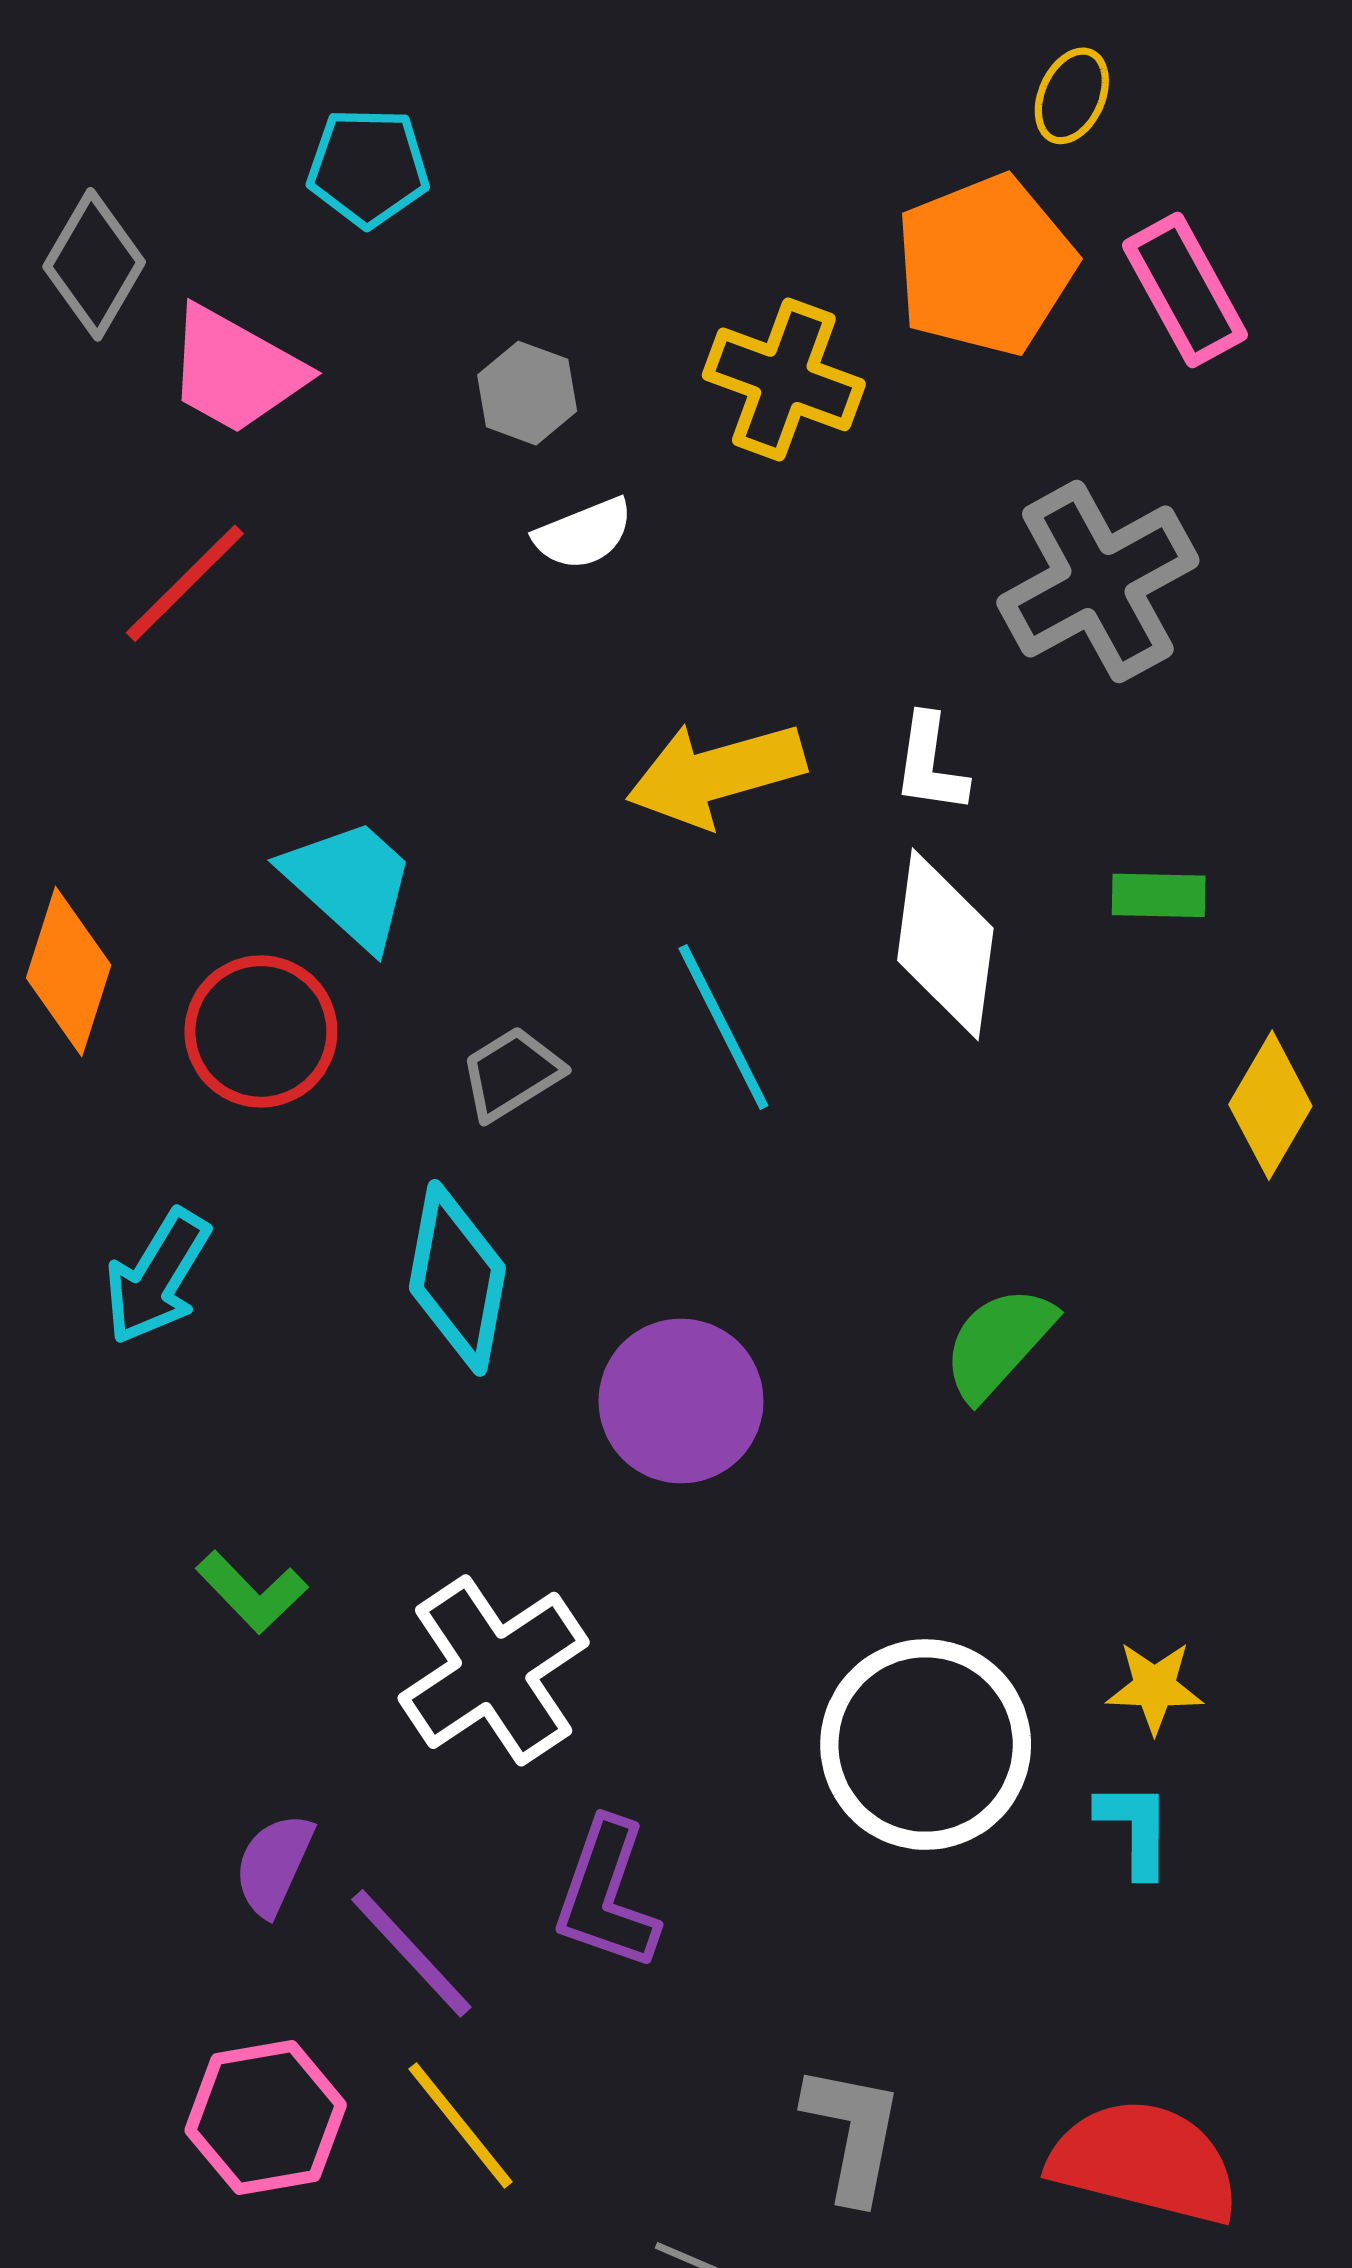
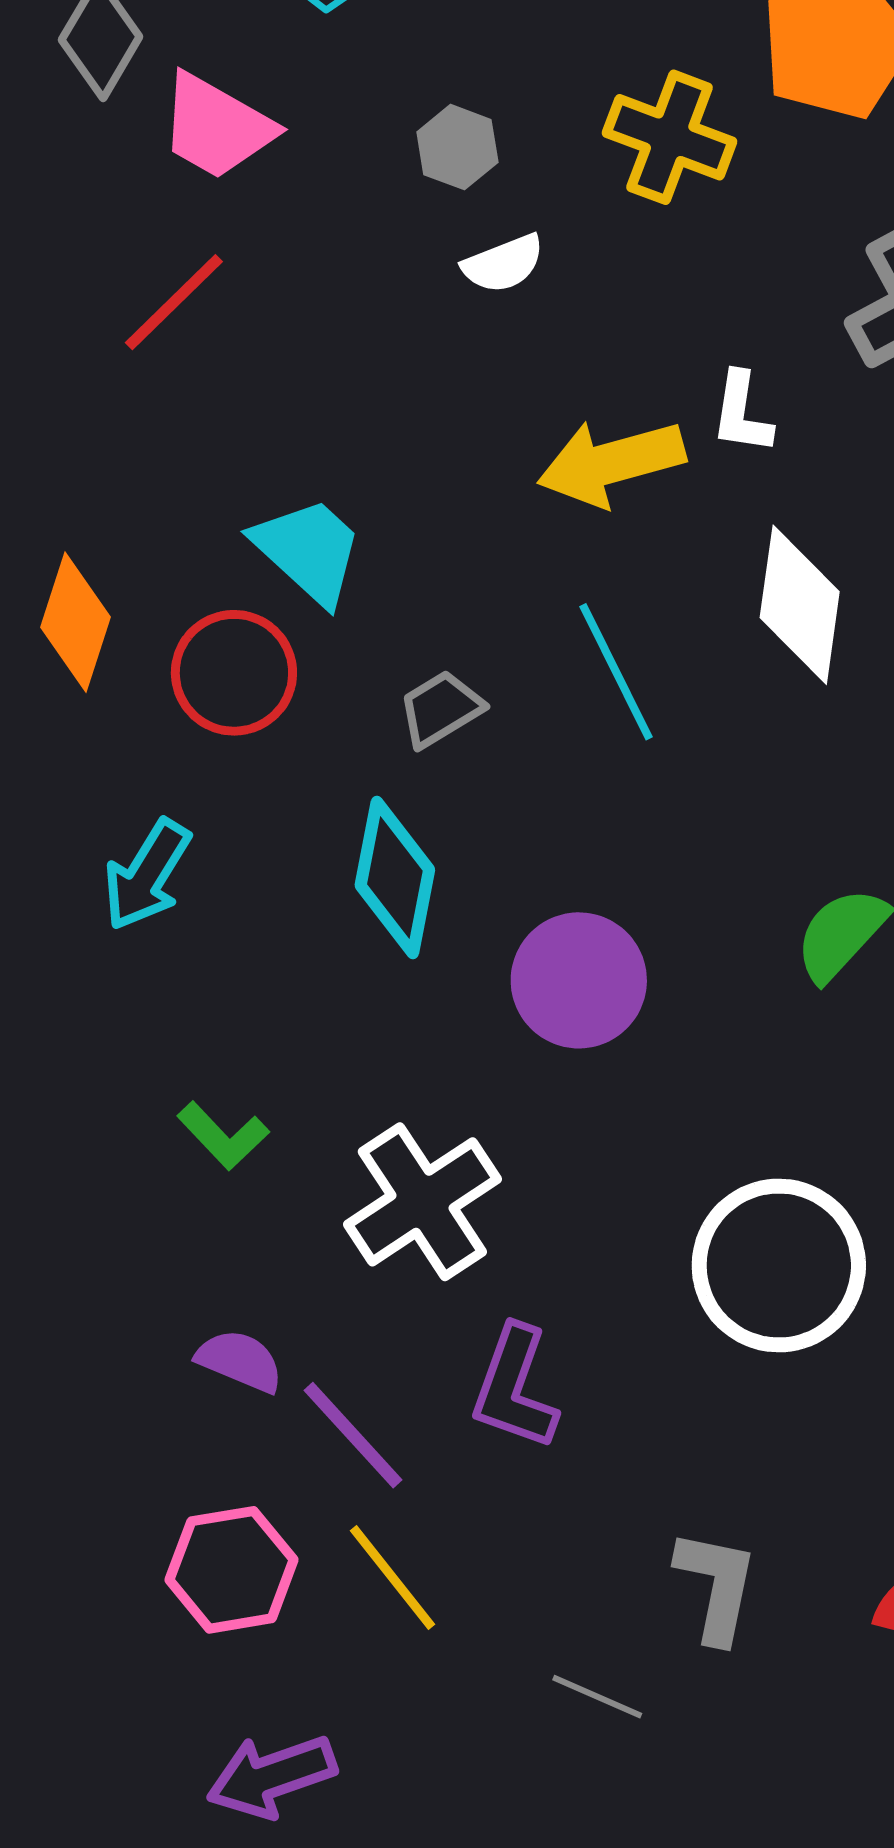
white L-shape: (930, 764) -> (742, 413), moved
purple semicircle: (274, 1865) -> (240, 1361), turned 88

